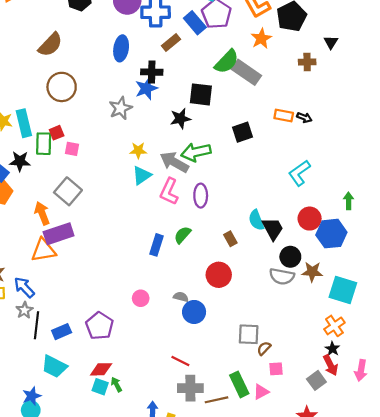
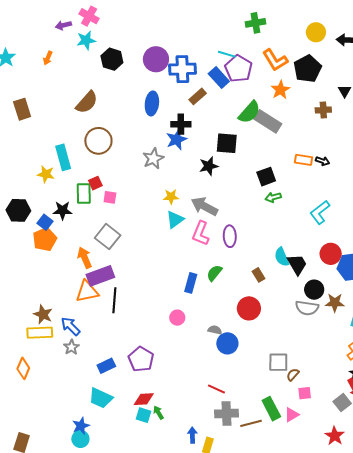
cyan rectangle: (24, 123) -> (63, 157), moved
green arrow: (196, 152) -> (273, 197), moved, size x0.6
pink circle: (141, 298) -> (177, 318), moved
black line: (37, 325) -> (114, 300), moved

